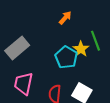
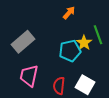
cyan pentagon: (66, 57) -> (70, 51), turned 30

